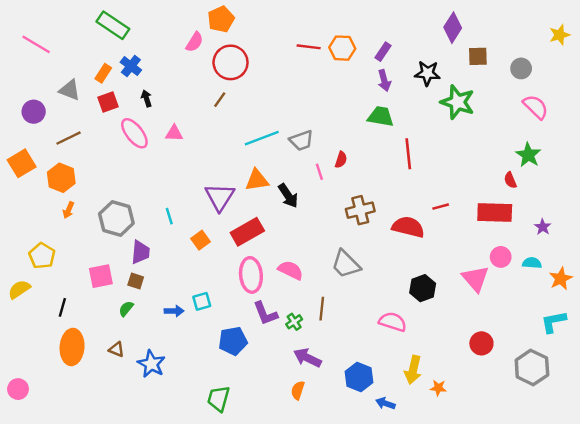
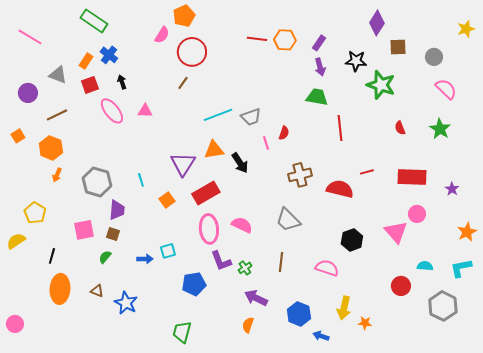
orange square: (22, 163) -> (18, 136), size x0.6
red semicircle: (510, 180) -> (400, 128), moved
cyan semicircle: (532, 263) -> (425, 266), moved
brown line: (322, 309) -> (281, 262), moved

